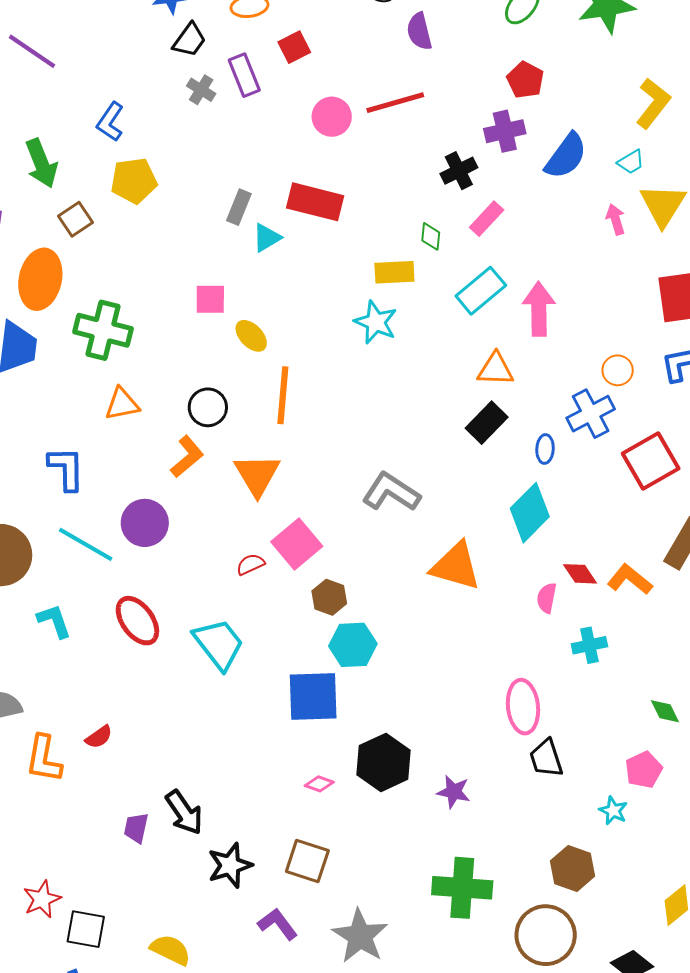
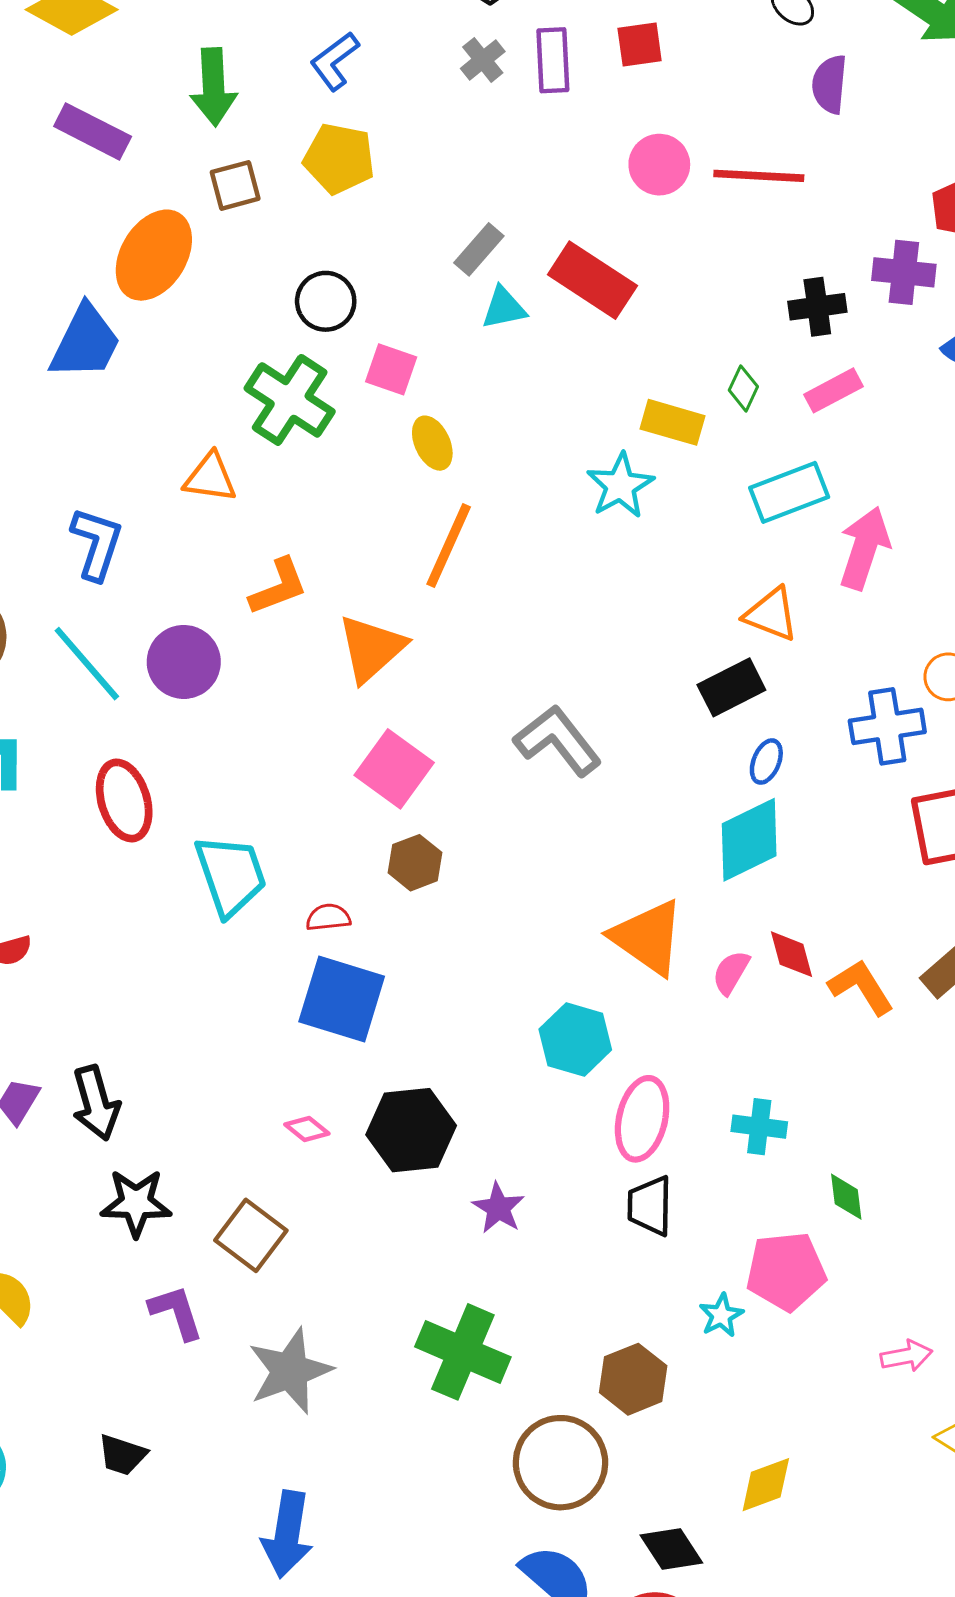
green cross: (103, 330) -> (290, 400), moved
black circle: (208, 407) -> (326, 301), moved
blue ellipse: (545, 449) -> (766, 762), moved
pink square: (297, 544) -> (394, 769), turned -33
red semicircle: (250, 564) -> (328, 917), moved
orange triangle: (456, 566) -> (648, 937), moved
cyan hexagon: (353, 645) -> (575, 1040), moved
cyan cross: (589, 645) -> (759, 1127), moved
pink pentagon: (644, 770) -> (786, 1271), size x1.4

